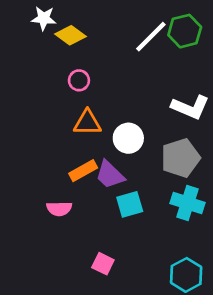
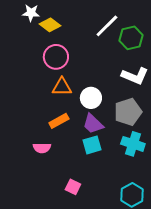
green hexagon: (185, 31) -> (131, 38), moved
pink circle: (79, 80) -> (56, 57), size x1.6
purple trapezoid: (110, 175) -> (93, 124), moved

